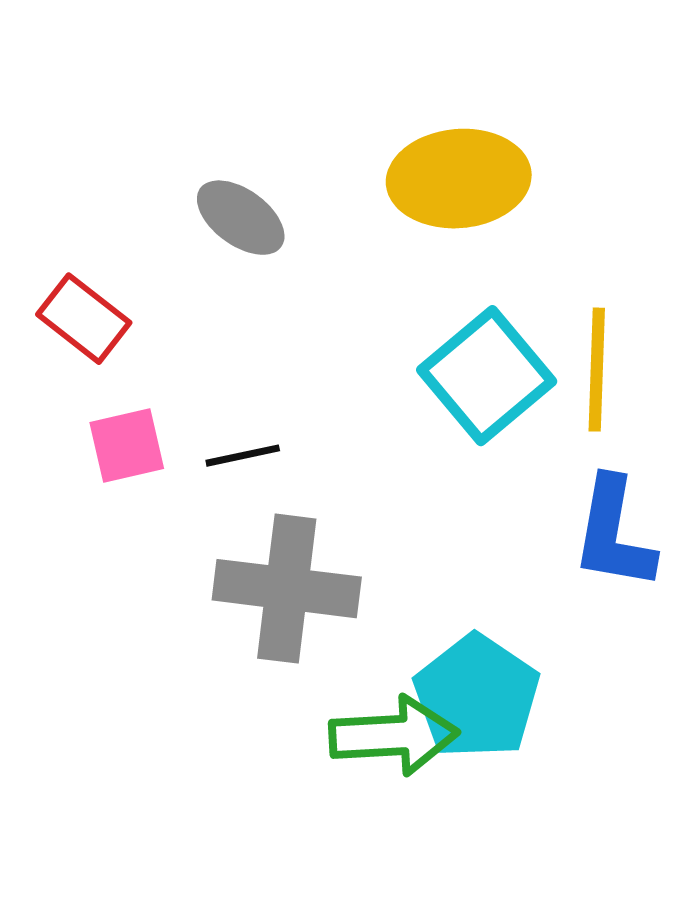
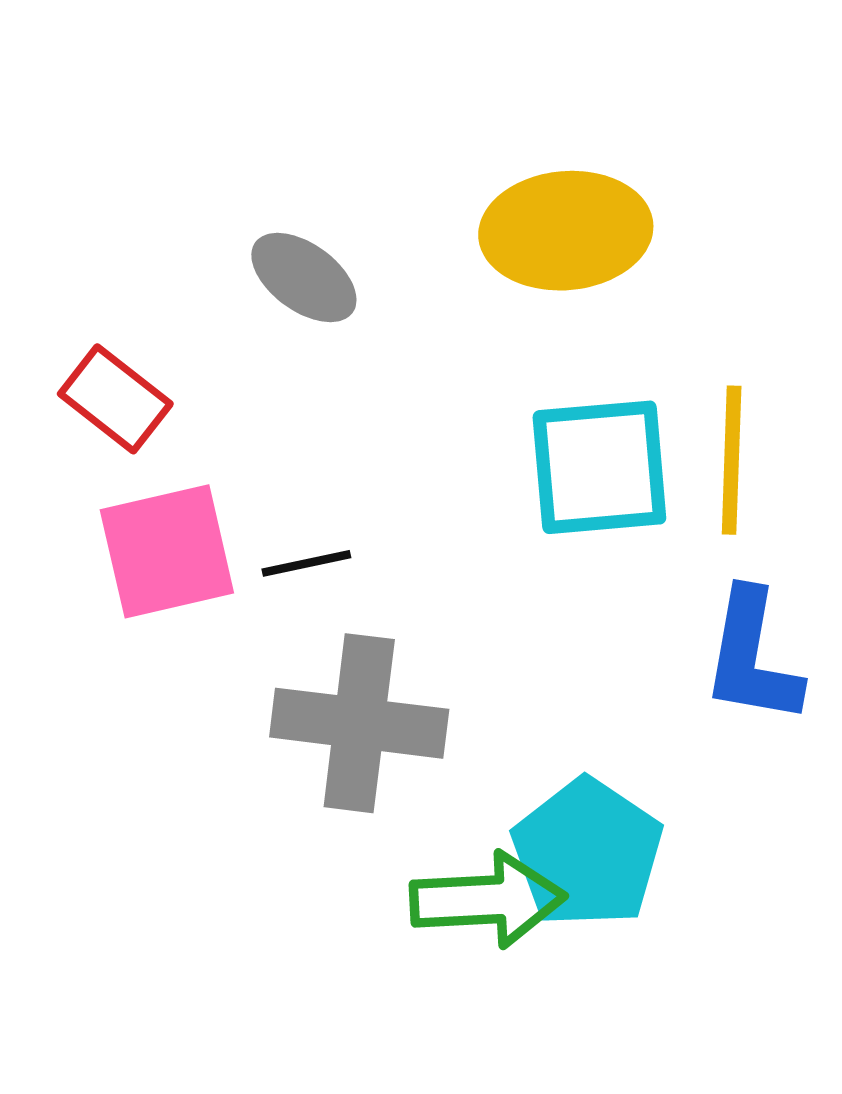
cyan square: (487, 376) -> (599, 467), turned 35
pink square: (127, 446) -> (167, 551), size x1.5

